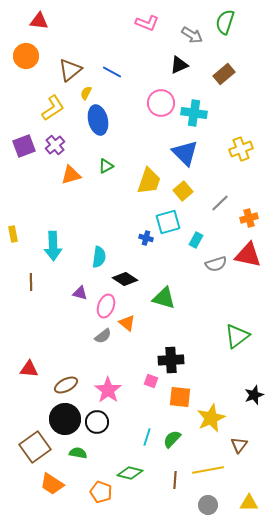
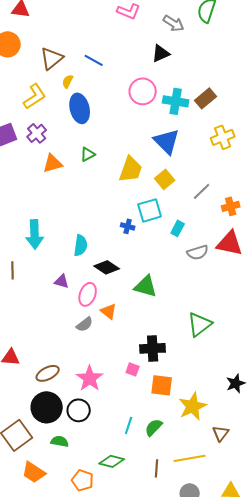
brown rectangle: (224, 74) -> (206, 98), moved
green triangle: (237, 336) -> (200, 324), moved

